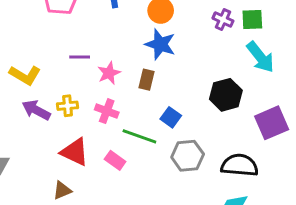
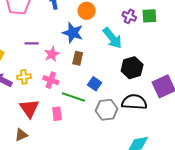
blue star: (160, 44) -> (73, 33), moved
cyan arrow: (260, 57) -> (112, 38), moved
red triangle: (75, 152) -> (29, 108), turned 30
pink rectangle: (115, 160) -> (57, 114), turned 48
black semicircle: (240, 165) -> (134, 102), moved

